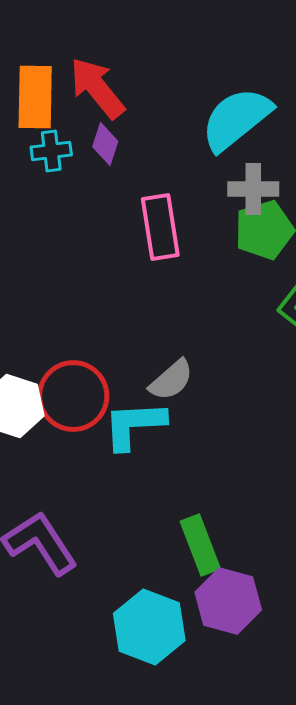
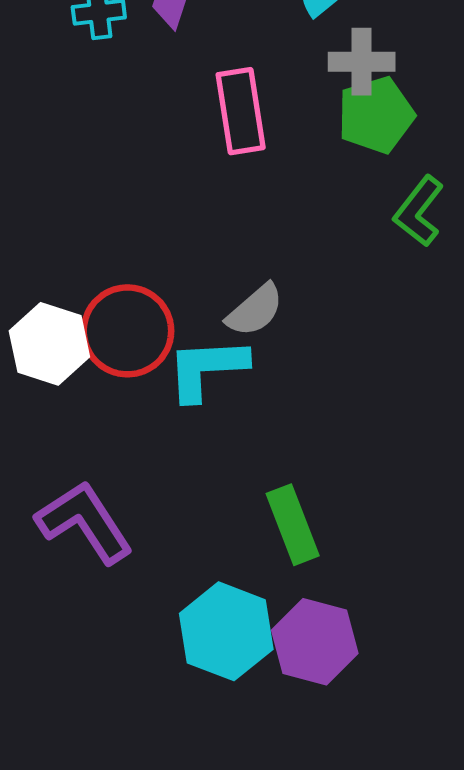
purple hexagon: (228, 601) -> (315, 642), moved

